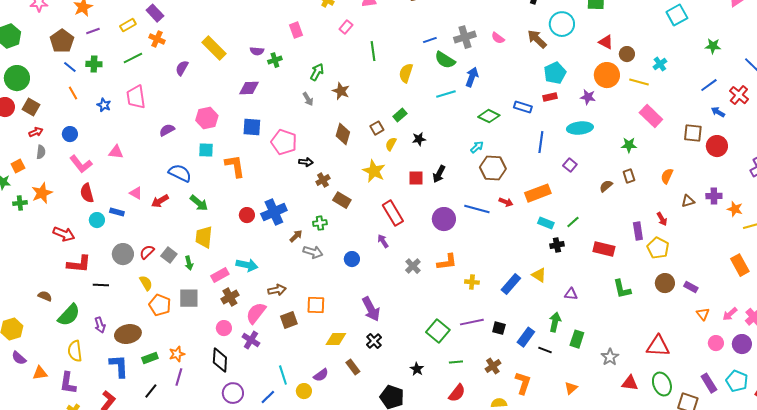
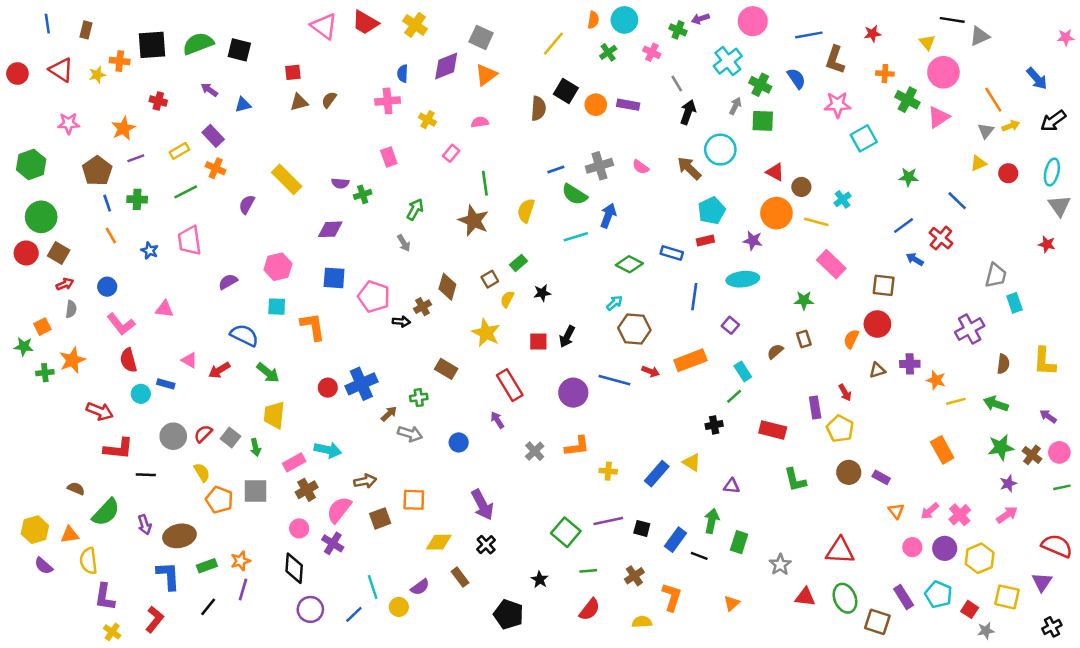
blue line: (70, 67) -> (107, 203), turned 32
brown star: (341, 91) -> (474, 221), moved, size x1.4
red circle: (717, 146) -> (877, 324), moved
brown cross: (323, 180) -> (422, 307), moved
cyan rectangle: (546, 223) -> (743, 371), moved, turned 35
yellow semicircle: (75, 351) -> (88, 561), moved
orange triangle: (40, 373) -> (70, 535), moved

